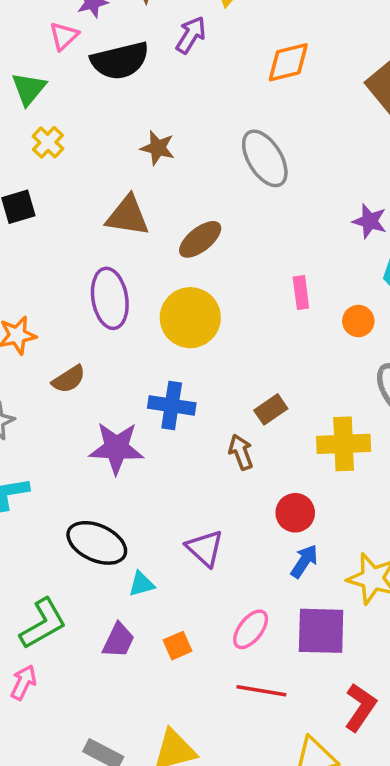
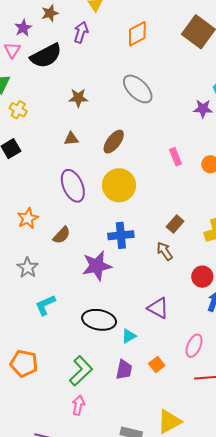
brown triangle: (128, 216) -> (71, 139), size x0.6

